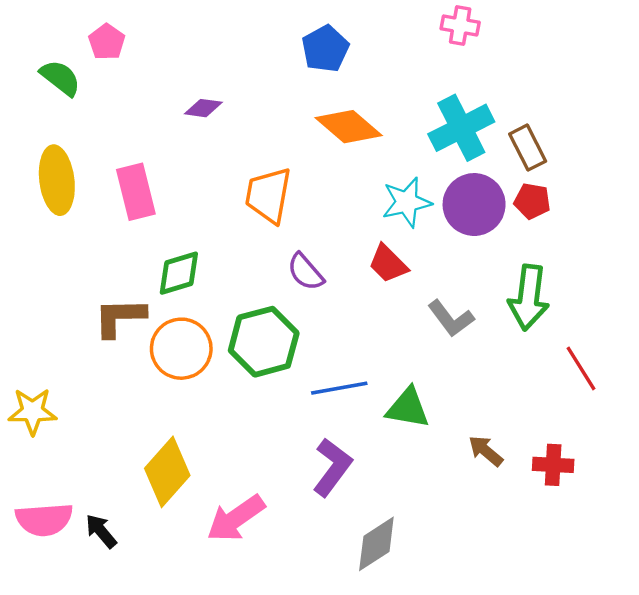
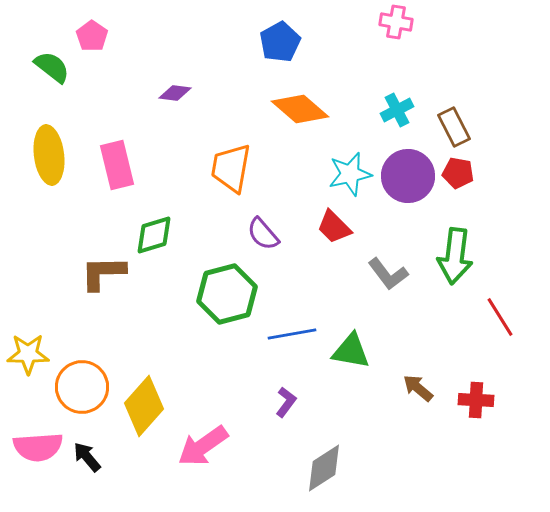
cyan cross: (461, 128) -> (397, 110), size x0.6
orange circle: (181, 349) -> (82, 387), moved
purple L-shape: (332, 467) -> (286, 402), size x0.6

